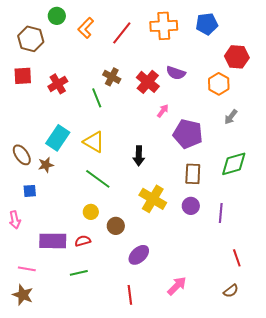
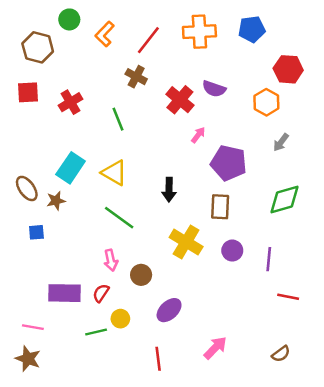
brown cross: (112, 77) -> (136, 77), moved
brown rectangle: (193, 174) -> (220, 207), moved
yellow circle: (91, 212) -> (120, 319), moved
pink arrow: (15, 220) -> (111, 260), moved
red semicircle: (83, 241) -> (101, 293), turned -42
red line: (237, 258) -> (288, 297), moved, turned -60

